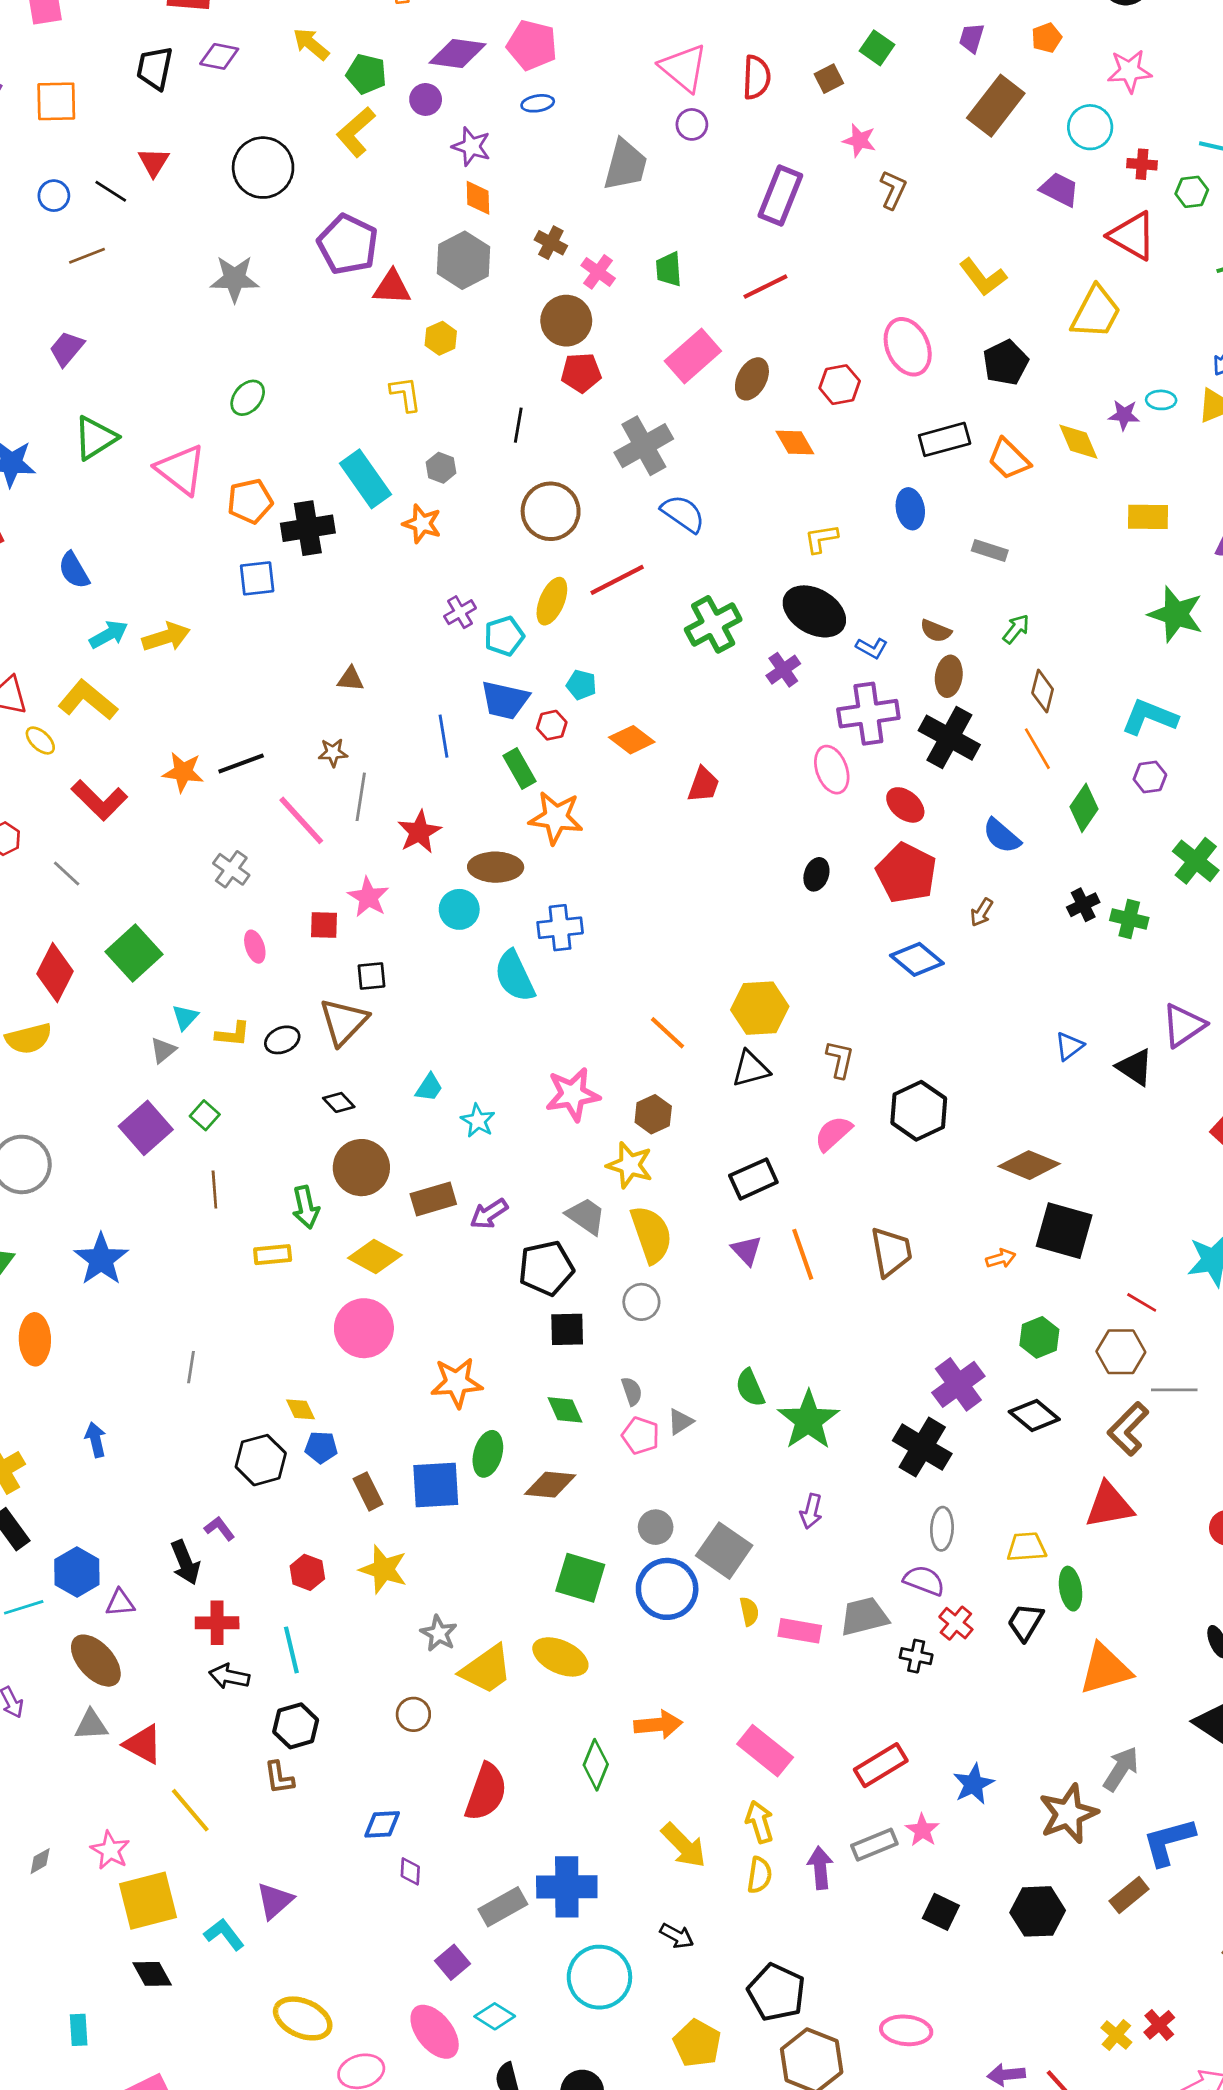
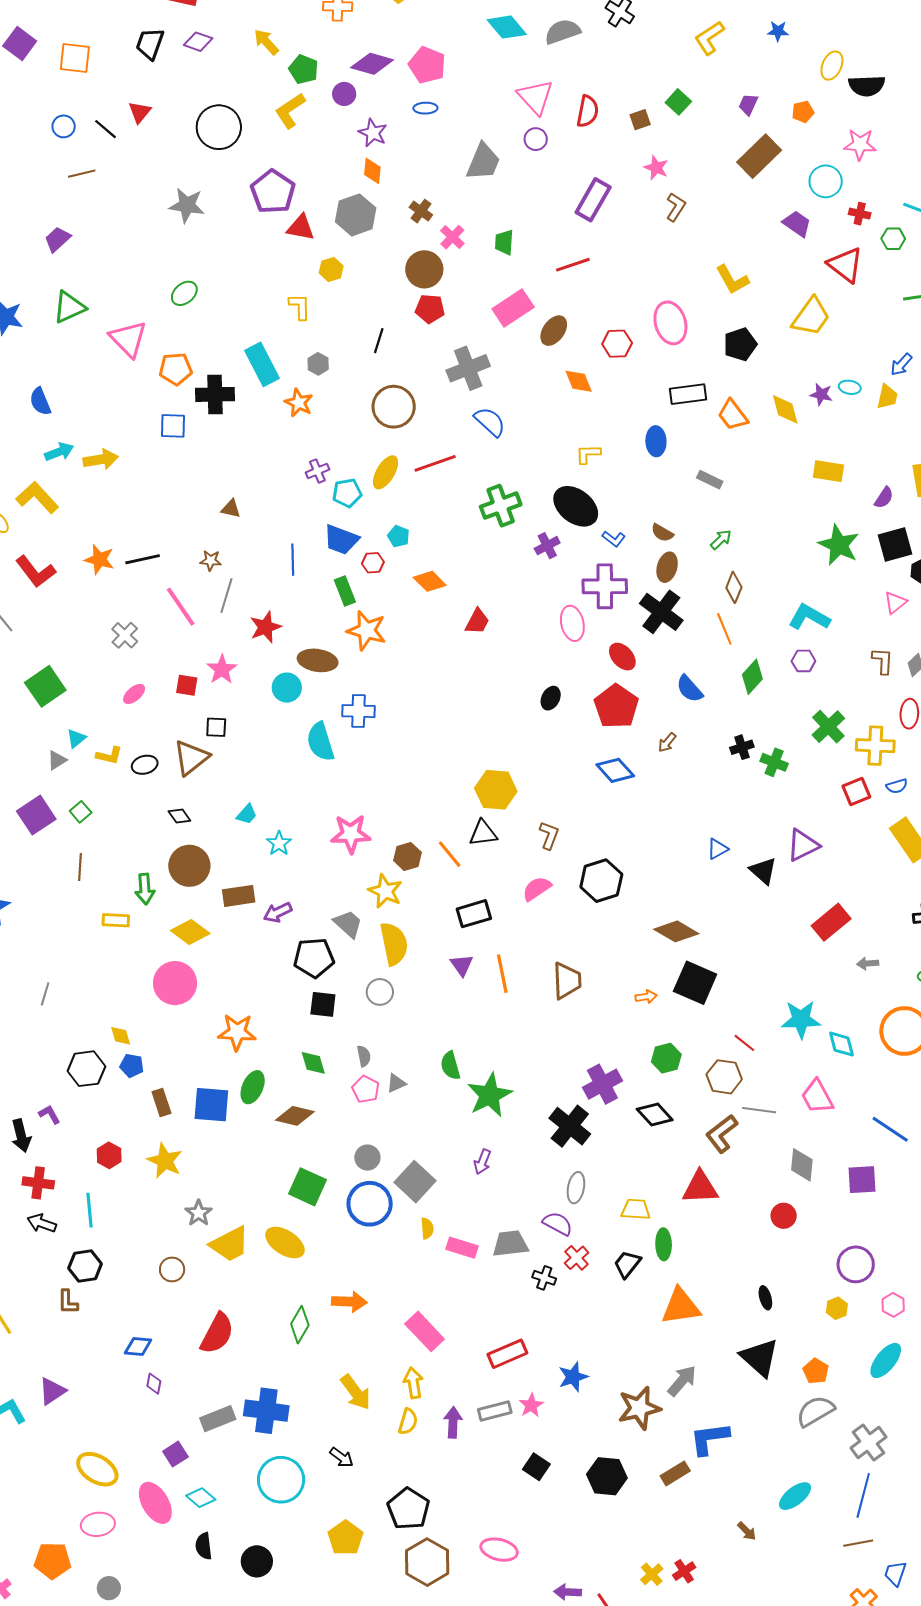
pink ellipse: (255, 947) -> (134, 694), turned 60
orange line: (668, 1033) -> (450, 854), moved
yellow ellipse: (303, 2018) -> (97, 1469), moved

